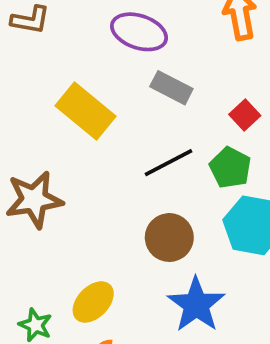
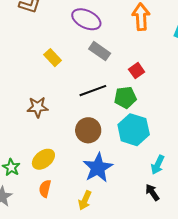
yellow rectangle: (86, 111) -> (53, 58), size x0.6
green pentagon: (230, 168) -> (125, 97), turned 30
brown star: (34, 200) -> (38, 107), moved, size x0.7

